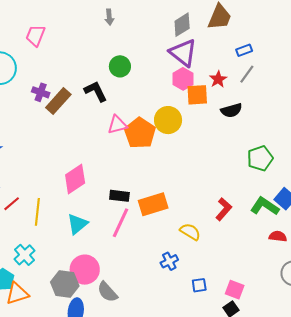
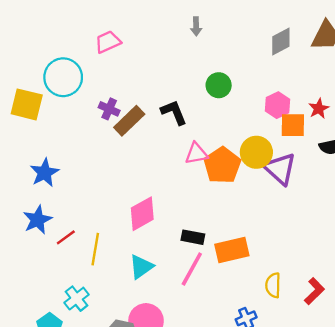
pink trapezoid: (35, 35) -> (108, 42), turned 40
purple triangle: (183, 53) -> (280, 169), moved
green circle: (120, 66) -> (219, 85), moved
red L-shape: (224, 209) -> (314, 291), moved
yellow semicircle: (190, 232) -> (273, 285), turned -125

